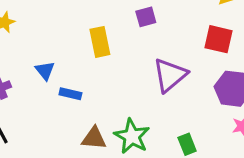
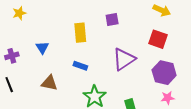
blue rectangle: (70, 94) -> (80, 66), moved
brown triangle: (94, 138) -> (49, 83), moved

